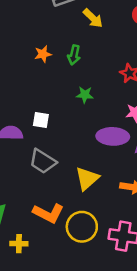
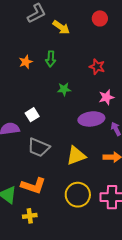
white square: (41, 120) -> (32, 115), turned -32
yellow triangle: (87, 179) -> (76, 156), turned 30
orange L-shape: (48, 213) -> (33, 186), moved

